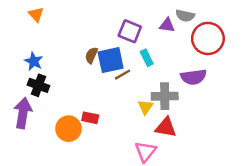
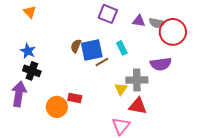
gray semicircle: (185, 16) -> (157, 23), moved
purple square: (130, 31) -> (108, 14), moved

